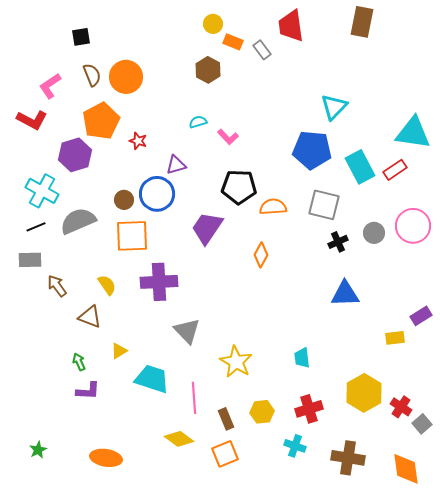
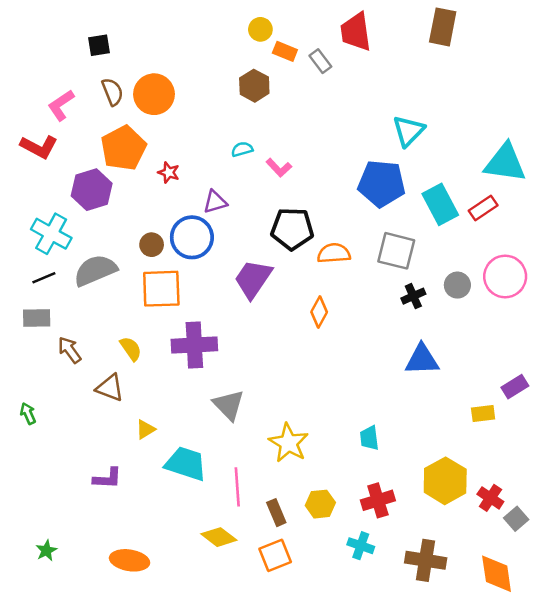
green arrow: (79, 362) -> (28, 414), moved

